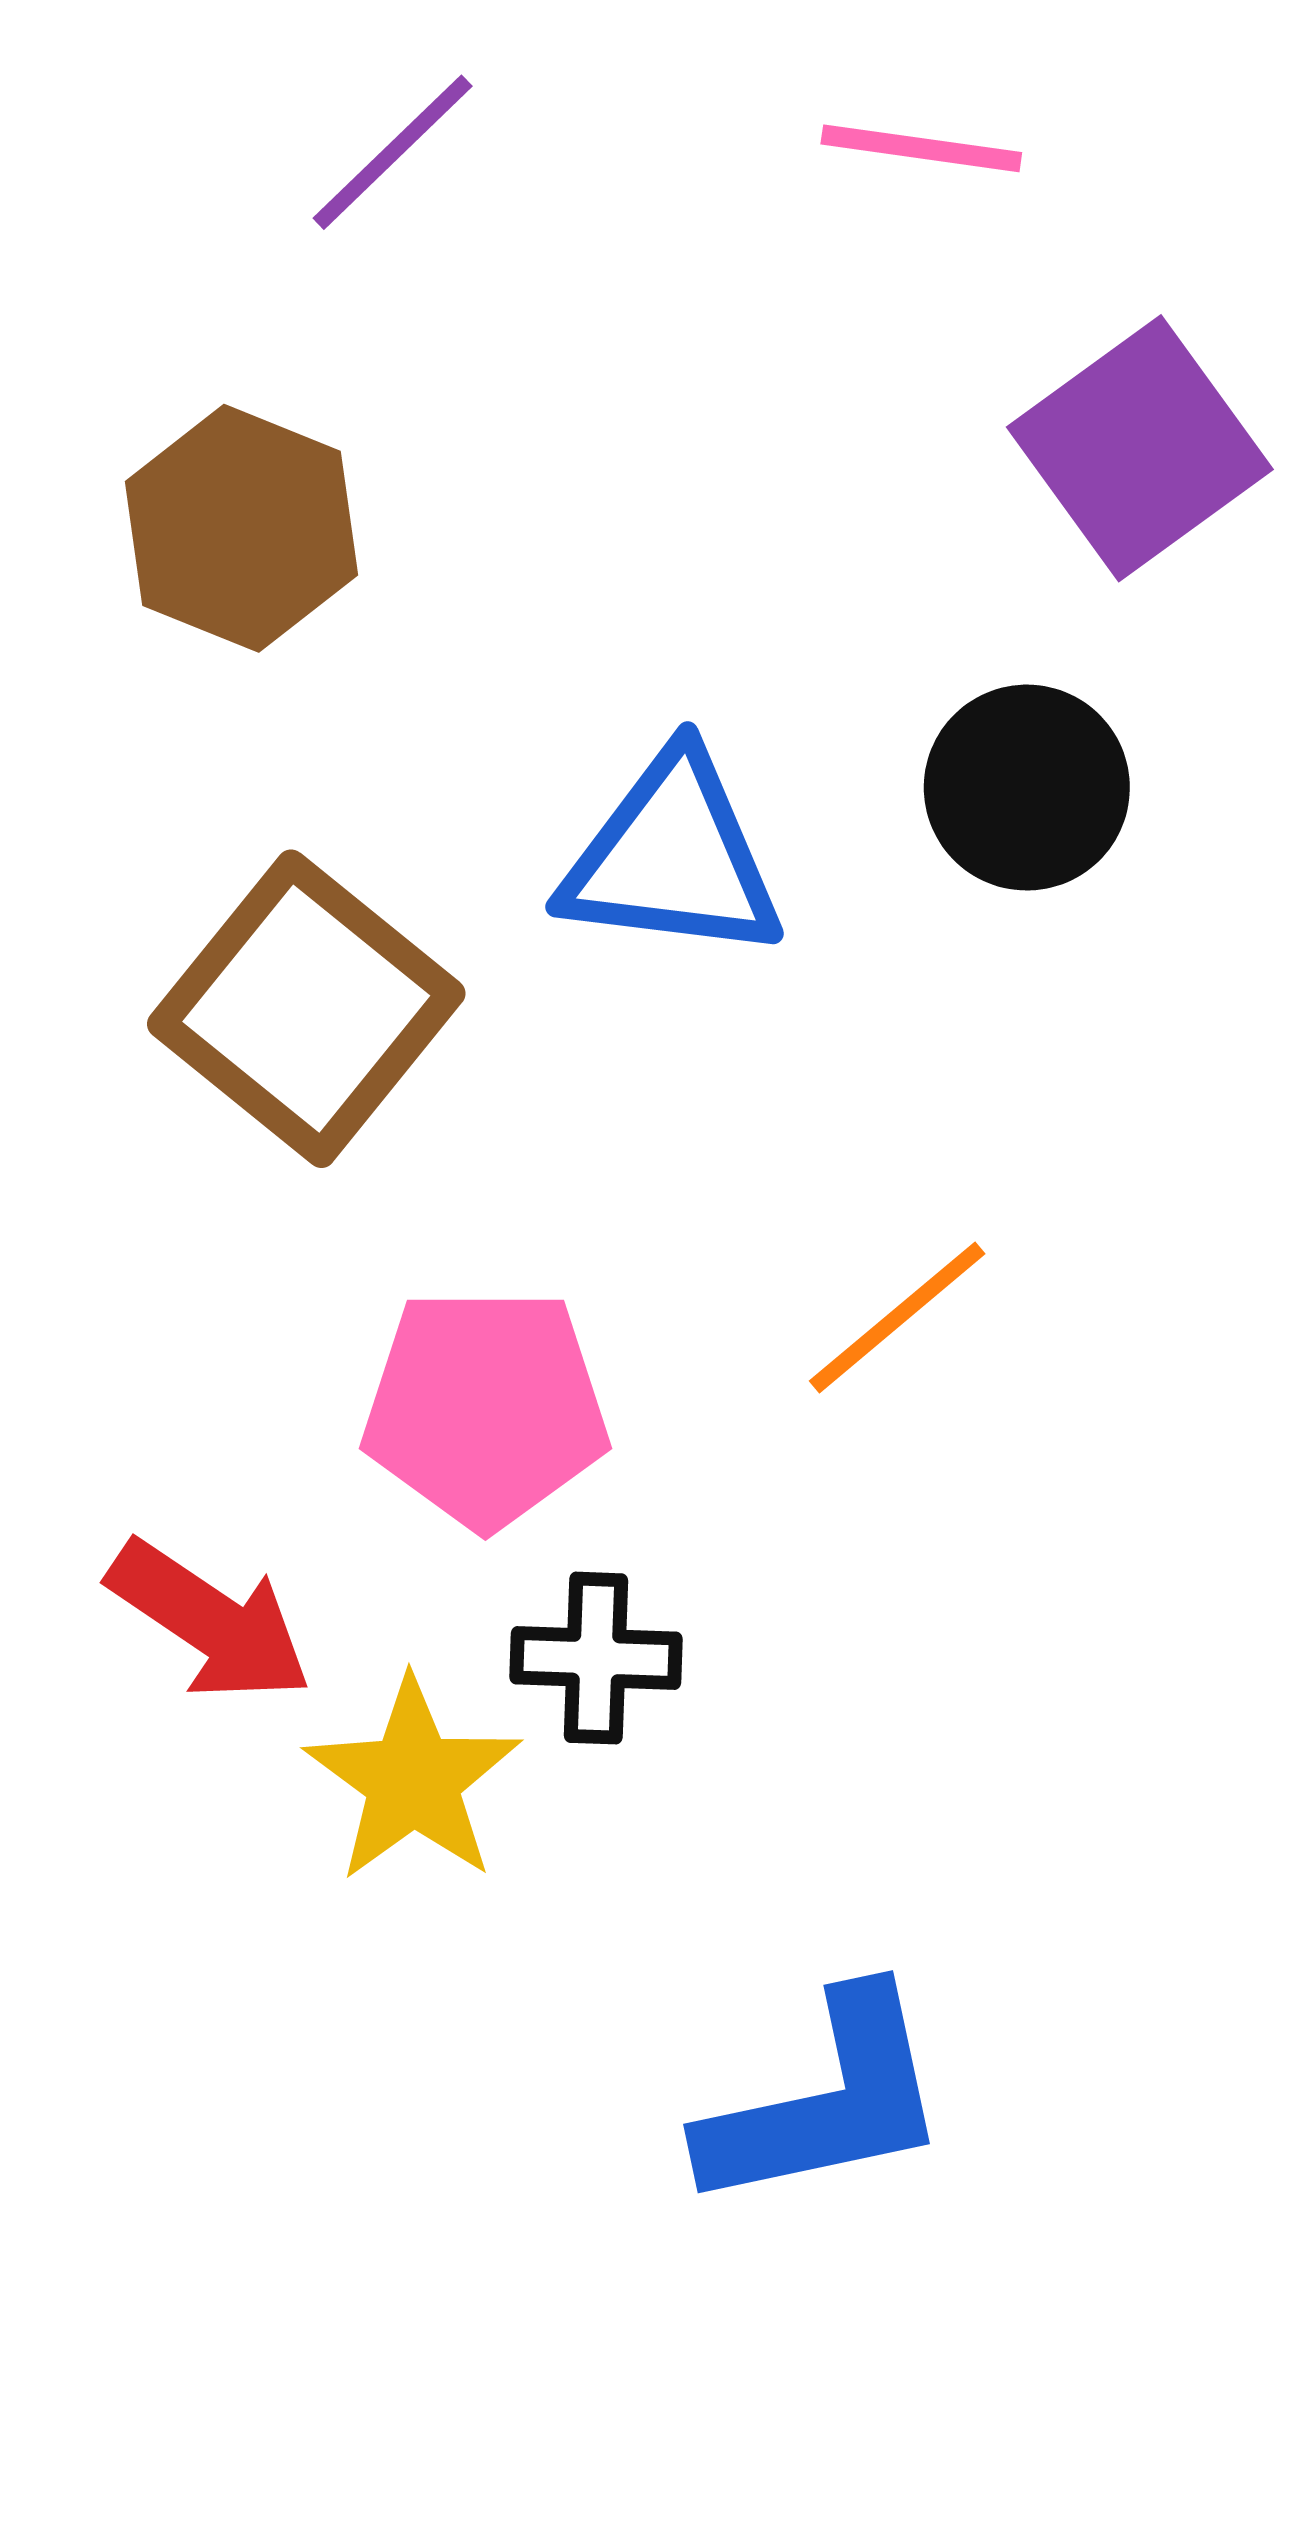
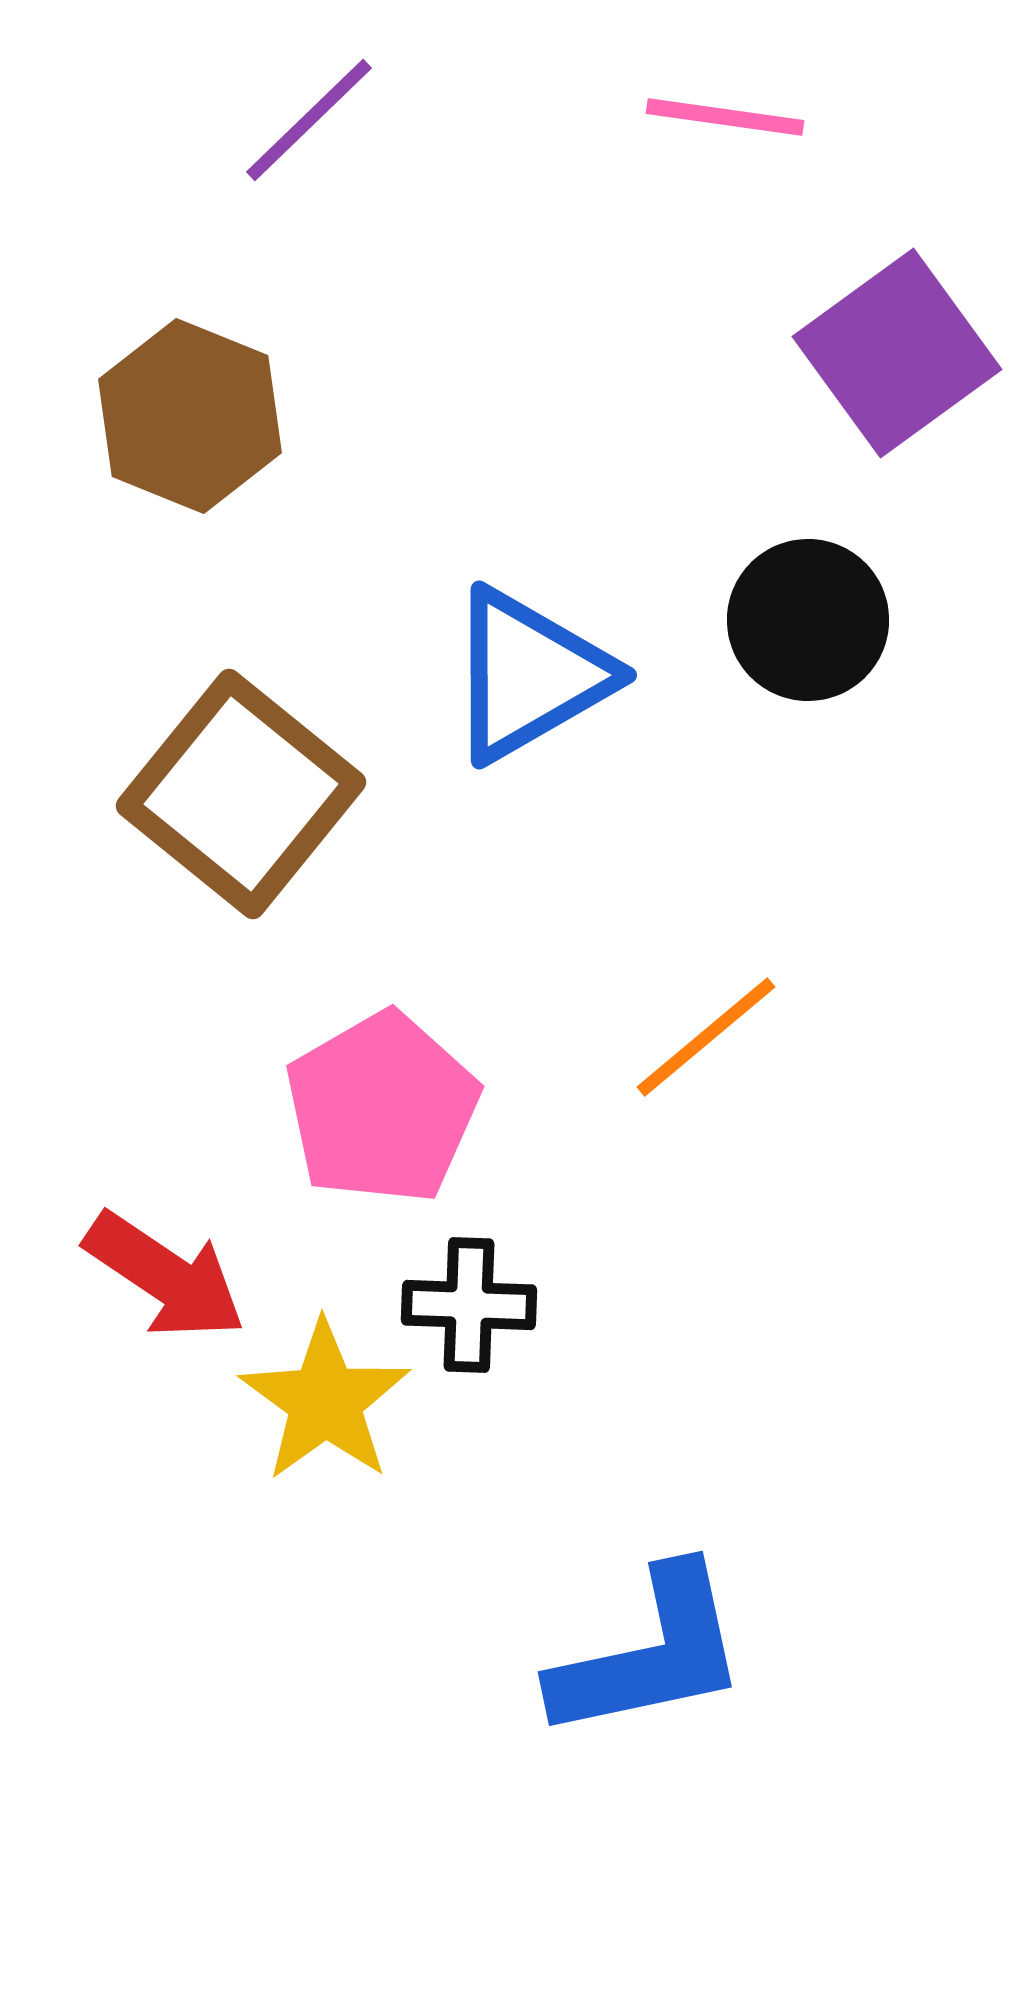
blue triangle: (672, 857) -> (529, 675), turned -37
pink pentagon: (485, 1408) -> (382, 1108), turned -30

